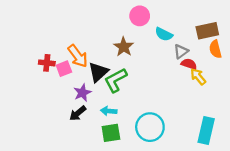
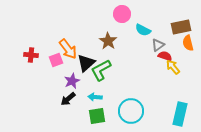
red cross: (47, 63) -> (31, 55), moved

